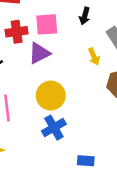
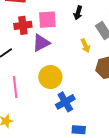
blue cross: (54, 128) -> (65, 102), moved

